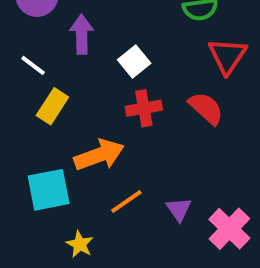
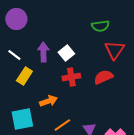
purple arrow: (82, 34) -> (43, 52), moved
red semicircle: (206, 108) -> (103, 77), turned -66
orange arrow: (99, 155) -> (48, 101), size x0.7

